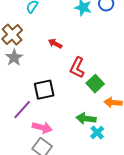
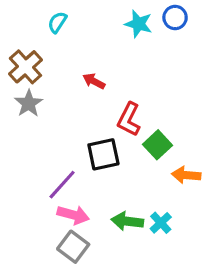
black square: (44, 90) -> (103, 154), moved
purple line: (22, 110) -> (62, 185), moved
green arrow: (86, 119) -> (127, 221), moved

